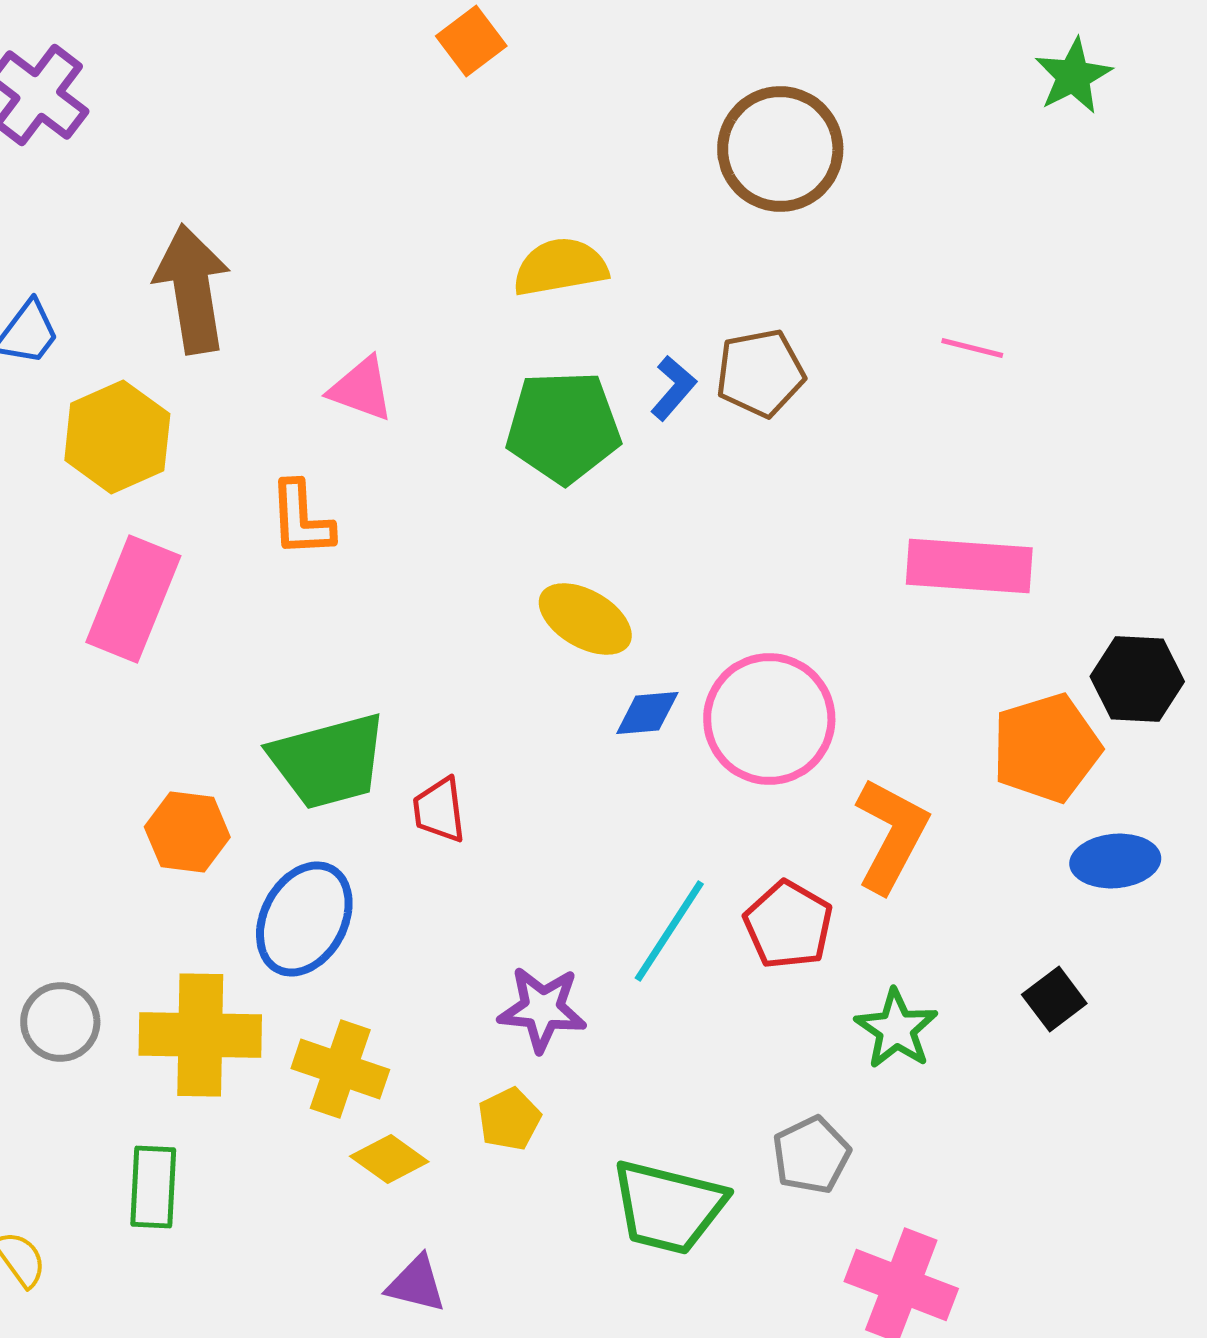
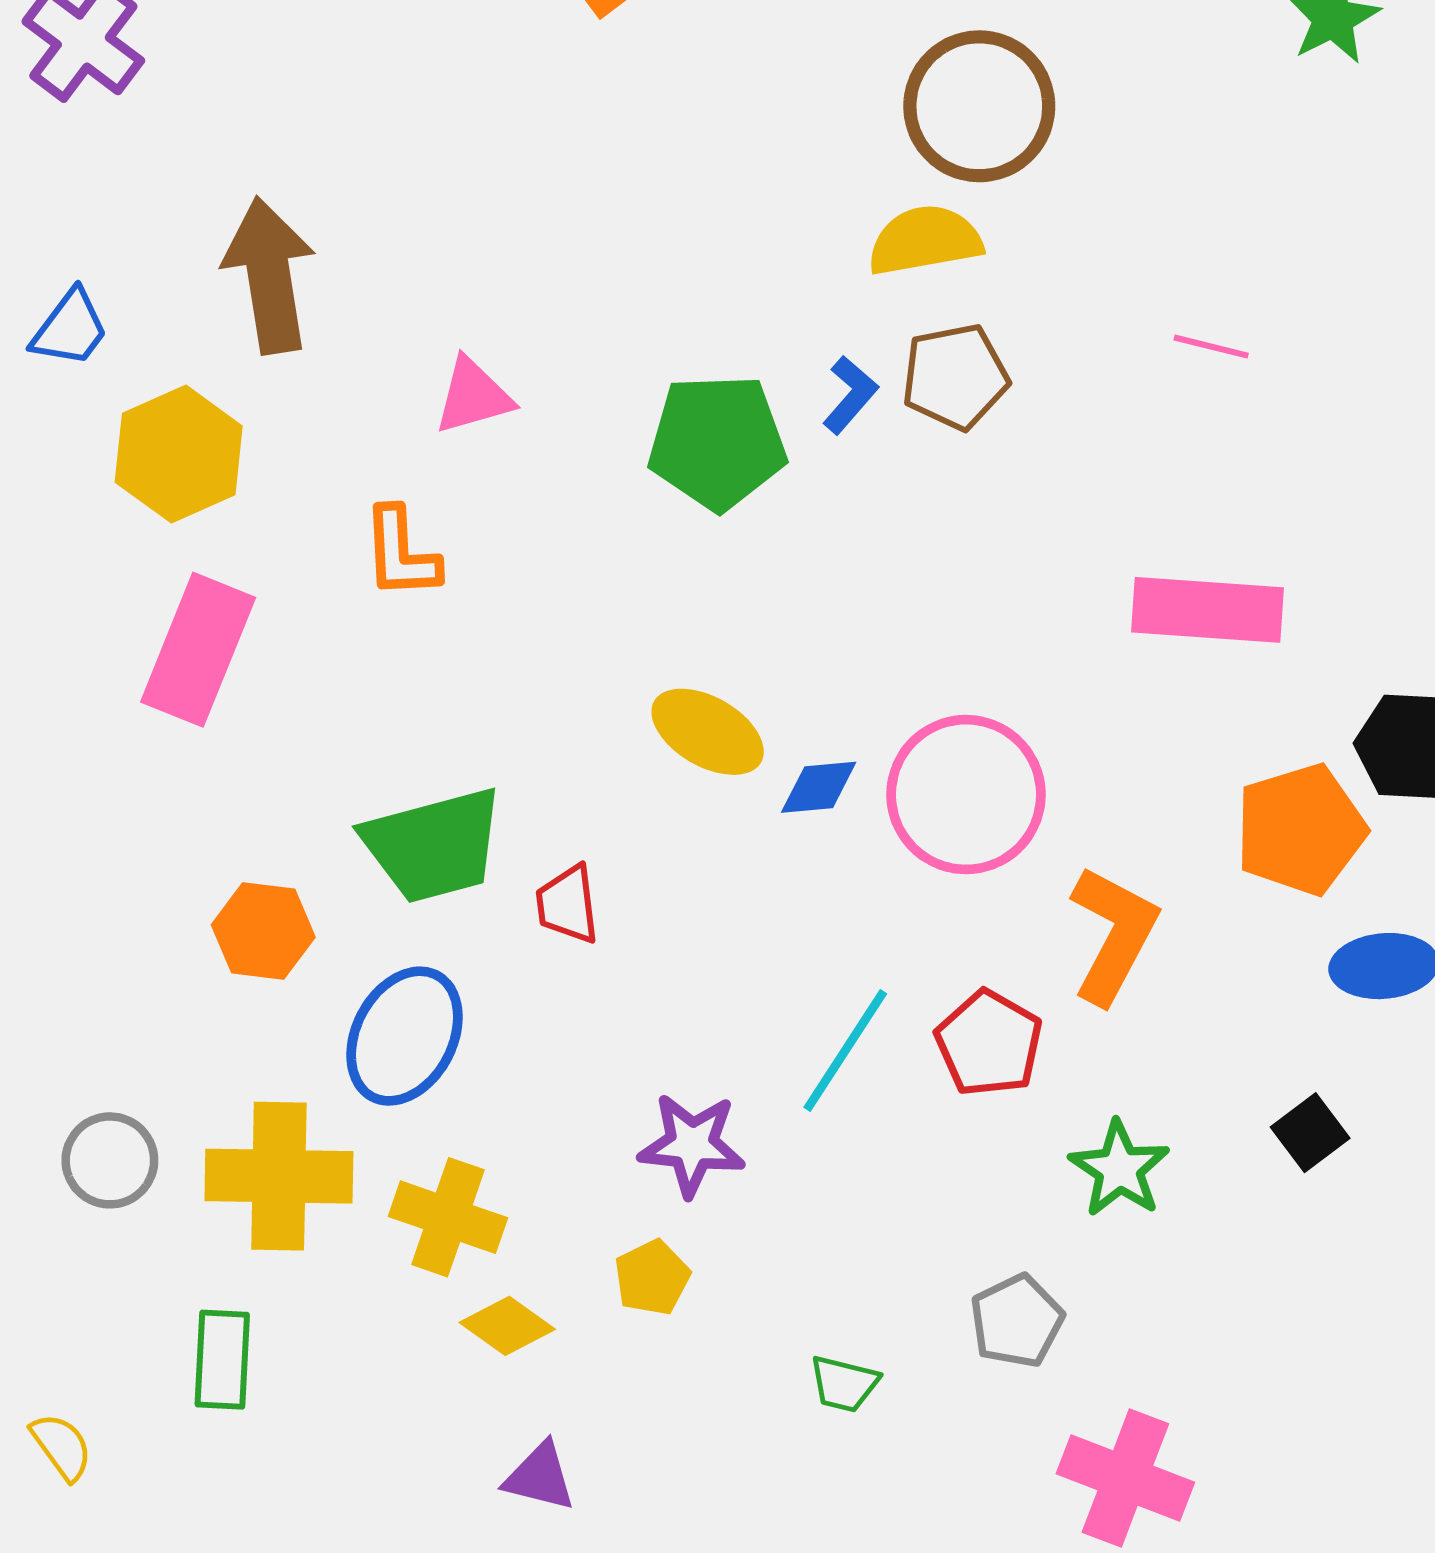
yellow semicircle: (560, 267) -> (925, 240), moved
pink triangle: (361, 389) -> (473, 396), turned -36
yellow ellipse: (585, 619) -> (708, 732), moved
green trapezoid: (668, 1207) -> (844, 1384), size x0.5

